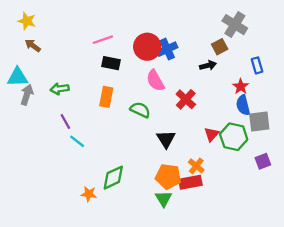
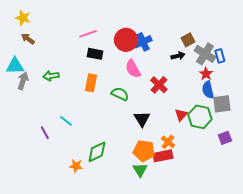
gray cross: (235, 25) -> (205, 54), moved
purple line: (65, 122) -> (45, 133), moved

